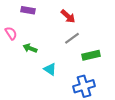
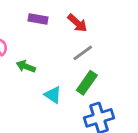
purple rectangle: (28, 10) -> (38, 19), moved
green rectangle: (91, 55) -> (87, 83), moved, turned -42

